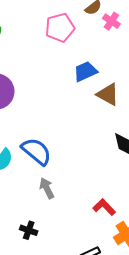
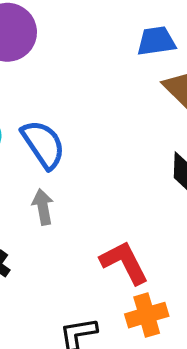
red L-shape: (104, 207) -> (124, 263), size x1.4

